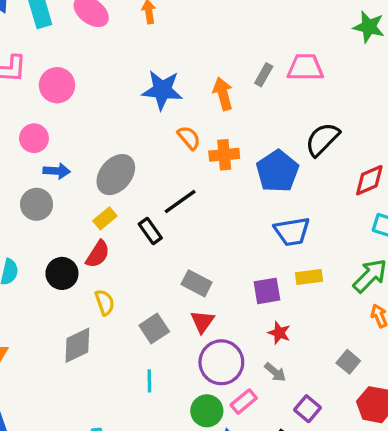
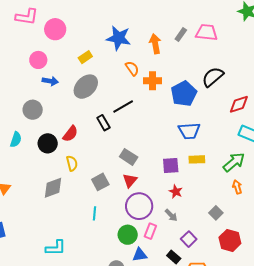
gray circle: (37, 204) -> (33, 110), moved
yellow rectangle: (105, 218) -> (85, 57), moved
pink rectangle: (244, 402) -> (150, 231), turned -35

